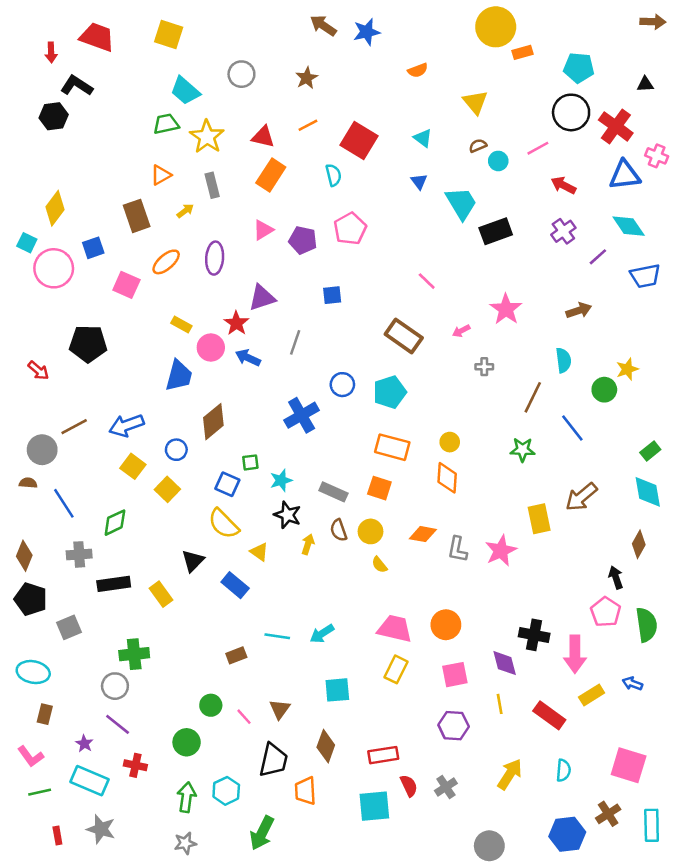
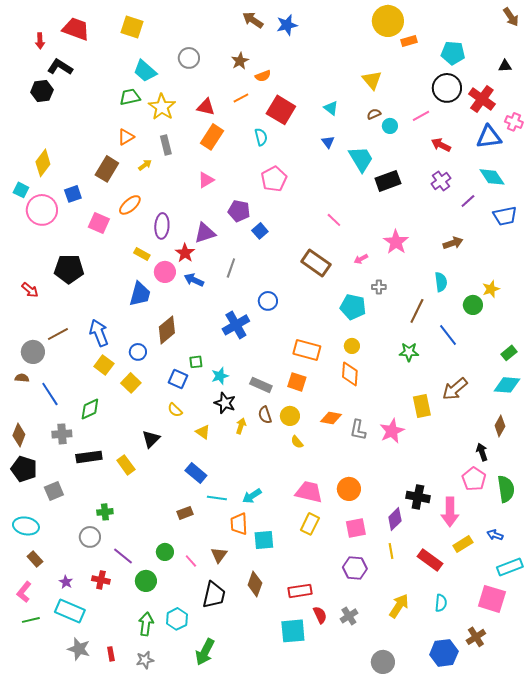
brown arrow: (653, 22) -> (511, 17), turned 54
orange semicircle: (418, 70) -> (263, 76), moved
brown rectangle: (137, 216) -> (107, 169), turned 50
purple pentagon: (303, 240) -> (239, 211), moved
purple ellipse: (215, 258) -> (162, 226), moved
blue square: (332, 295) -> (260, 231), turned -35
cyan pentagon: (390, 392) -> (353, 307), moved, turned 30
blue arrow: (126, 425) -> (99, 333), turned 88
cyan diamond: (648, 492) -> (507, 385), turned -76
yellow semicircle: (224, 524) -> (175, 410), size x0.6
blue rectangle: (235, 585) -> (196, 473), moved
green cross: (134, 654) -> (105, 512), size x0.7
purple diamond: (505, 663) -> (395, 519), turned 60
brown rectangle: (45, 714) -> (35, 559), turned -56
purple line: (118, 724) -> (123, 556), moved
pink L-shape: (31, 756) -> (24, 592), turned 75
red cross: (135, 765) -> (101, 580), moved
orange trapezoid: (305, 791) -> (239, 524), moved
cyan rectangle: (652, 825) -> (510, 567), moved, turned 70
red rectangle: (57, 836) -> (111, 654), moved

